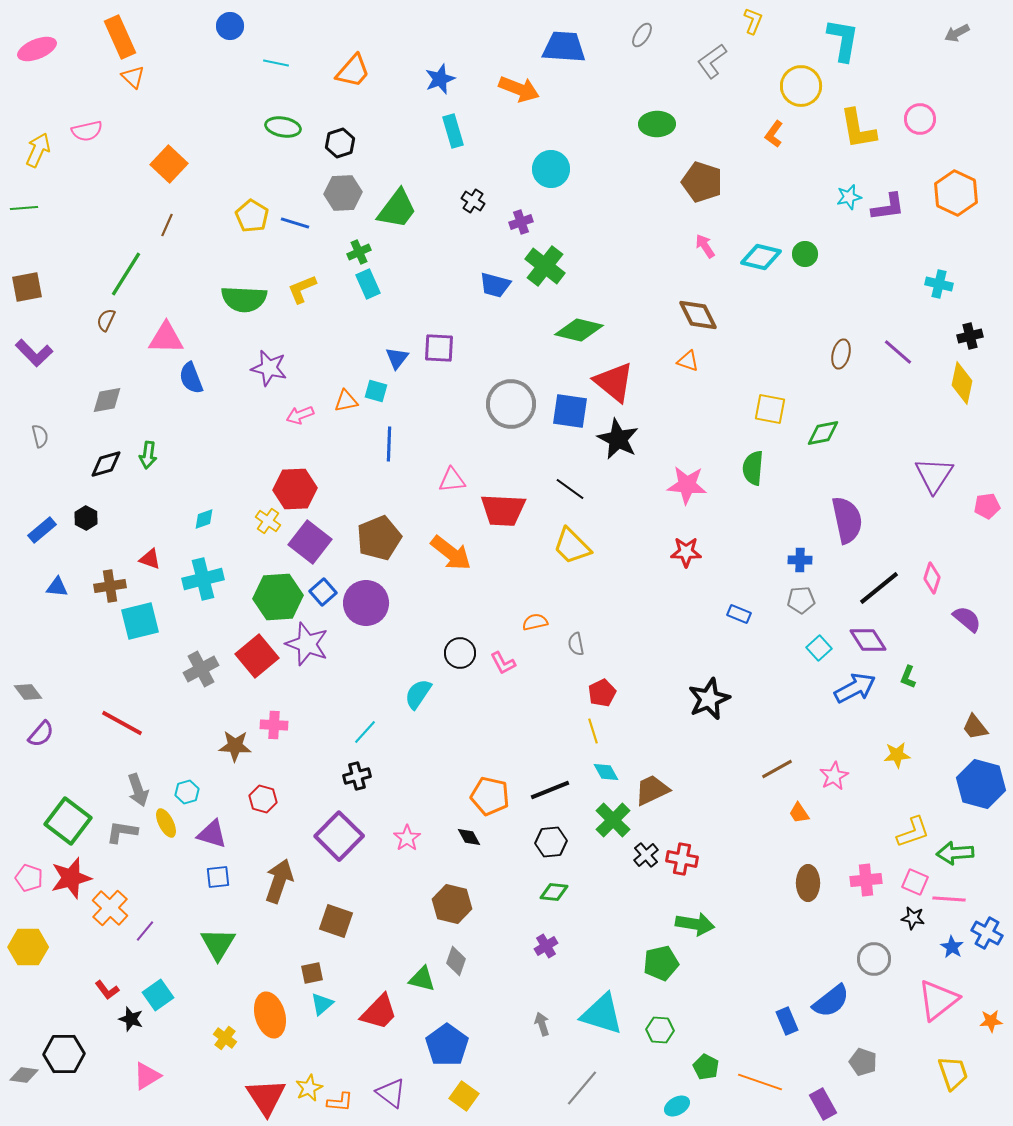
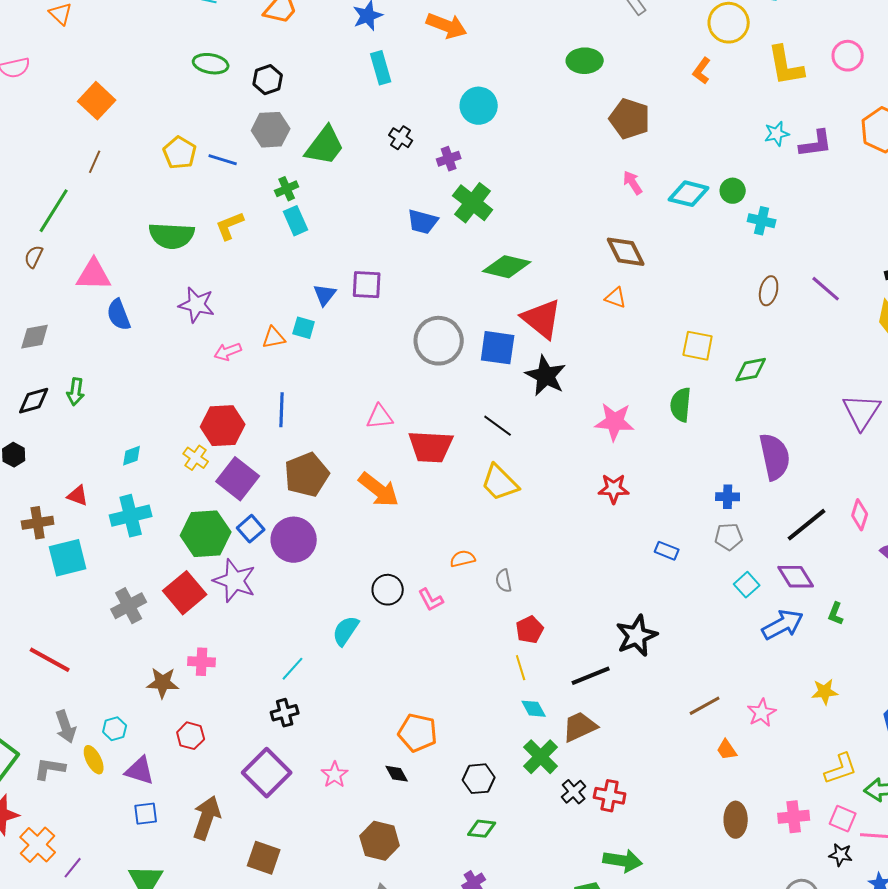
cyan cross: (939, 284) -> (762, 221), moved
blue line: (389, 444) -> (282, 410), moved
black line: (550, 790) -> (591, 676), moved

